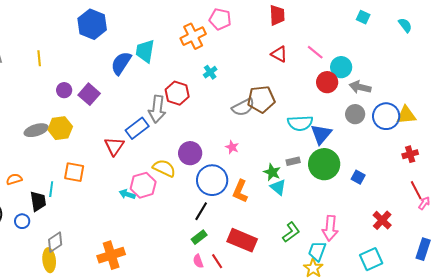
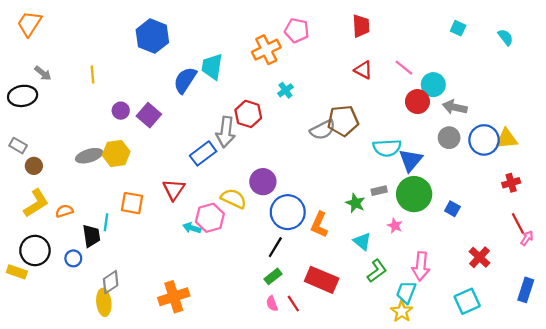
red triangle: (114, 146) -> (174, 190), moved
pink star: (232, 147) -> (395, 226), moved
cyan triangle: (278, 187) -> (362, 241), moved

